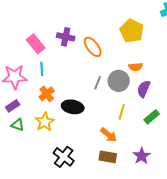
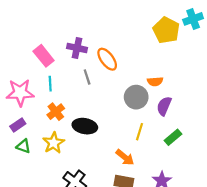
yellow pentagon: (132, 31) -> (166, 30), moved
gray line: (98, 83) -> (87, 77), moved, turned -40

